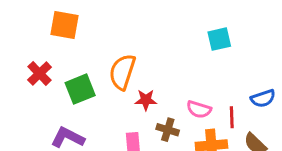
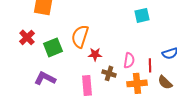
pink semicircle: (199, 109) -> (129, 60), turned -98

